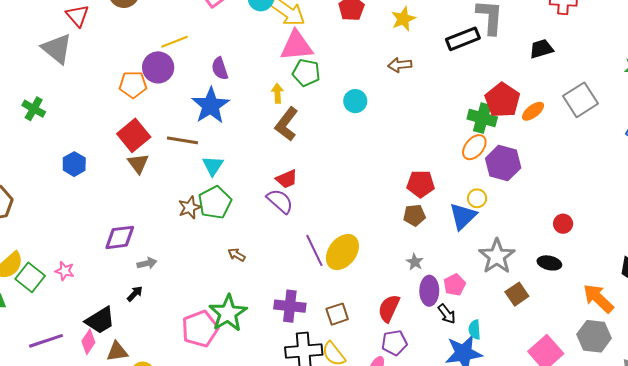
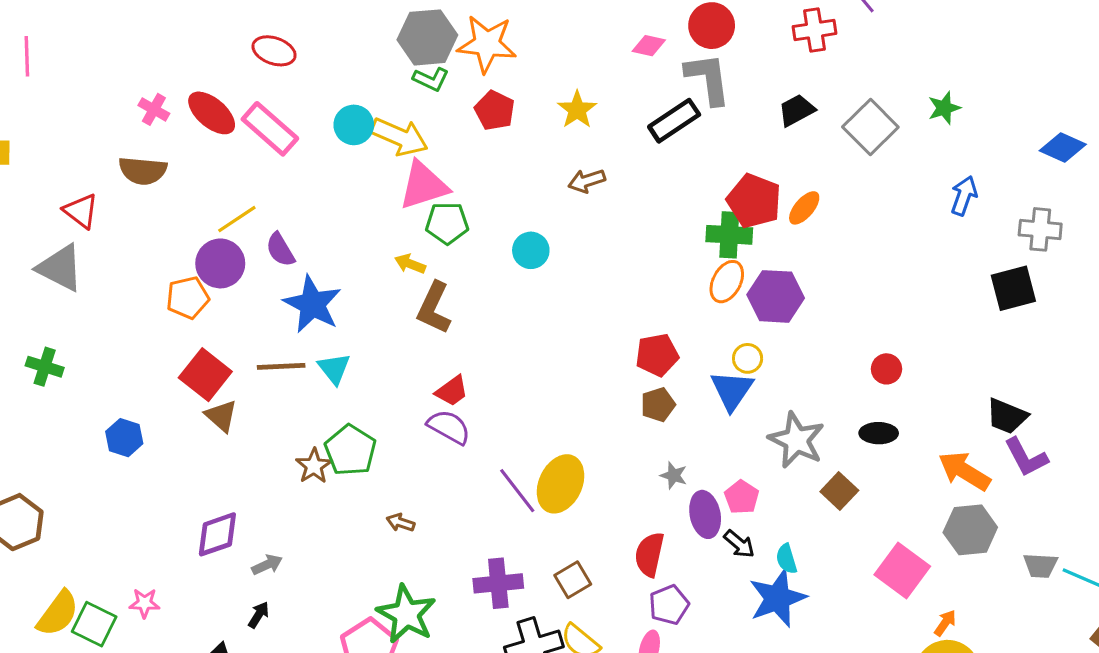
purple semicircle: (220, 69) -> (280, 250), moved
yellow arrow: (277, 93) -> (410, 264), turned -54
gray square: (580, 100) -> (870, 127), moved
cyan triangle: (213, 166) -> (334, 369), moved

